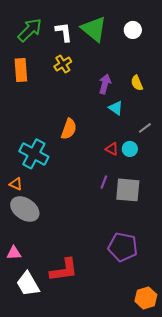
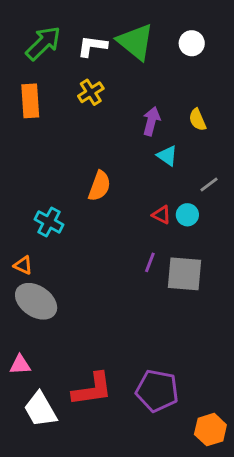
white L-shape: (64, 32) -> (92, 46), turned -75
cyan cross: (34, 154) -> (49, 222), size x0.7
purple pentagon: (123, 247) -> (157, 391), moved

